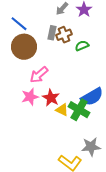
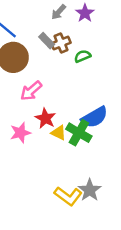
gray rectangle: (52, 33) -> (47, 41), turned -56
pink star: (30, 97) -> (20, 133), moved
gray star: (91, 147) -> (90, 190), moved, turned -30

